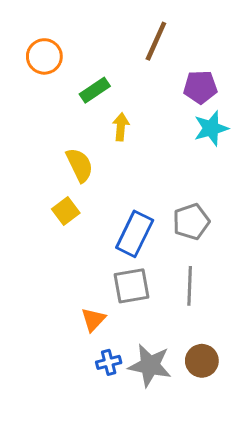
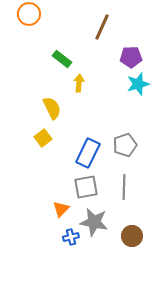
orange circle: (44, 56) -> (29, 14), moved
green rectangle: (95, 90) -> (62, 59), turned 72
gray star: (150, 365) -> (94, 222), moved

